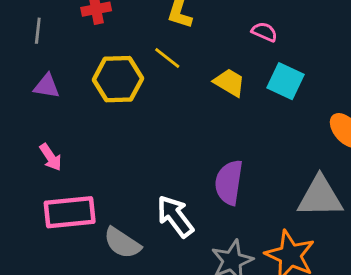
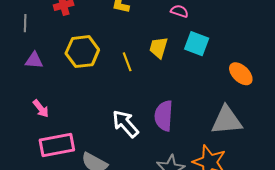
yellow line: (167, 58) -> (127, 62), moved, turned 36
yellow trapezoid: (229, 82) -> (158, 48), turned -100
white arrow: (175, 216) -> (125, 124), moved

